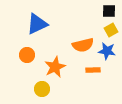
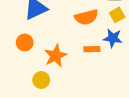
orange semicircle: (83, 45) -> (86, 17), moved
orange rectangle: (93, 70) -> (92, 49), moved

